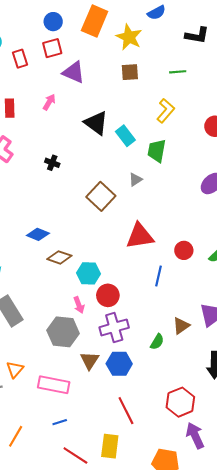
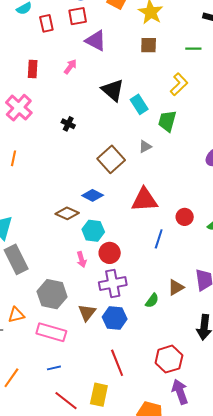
blue diamond: (38, 234) -> (93, 195), moved
gray hexagon: (63, 332) -> (52, 294), moved
orange triangle: (15, 369) -> (16, 315), turned 30

